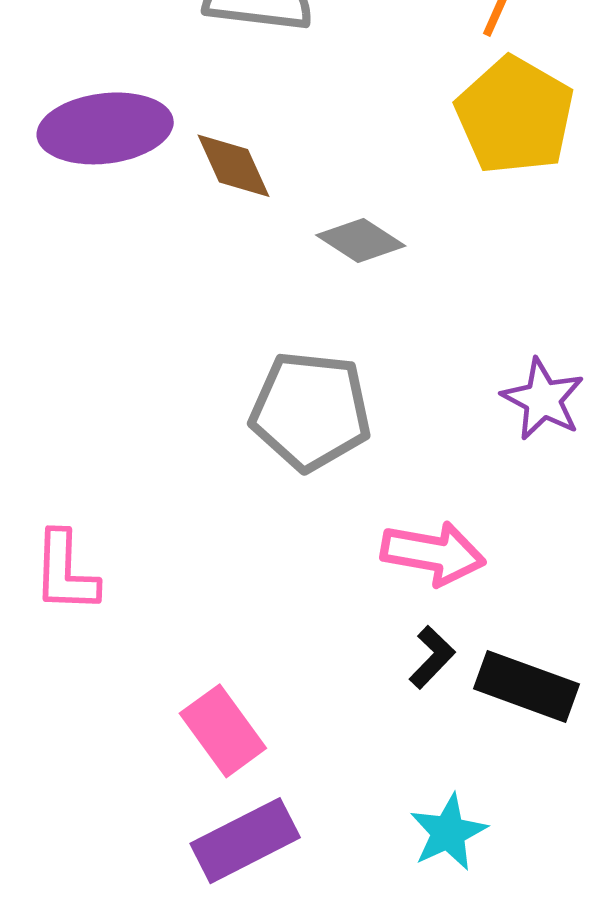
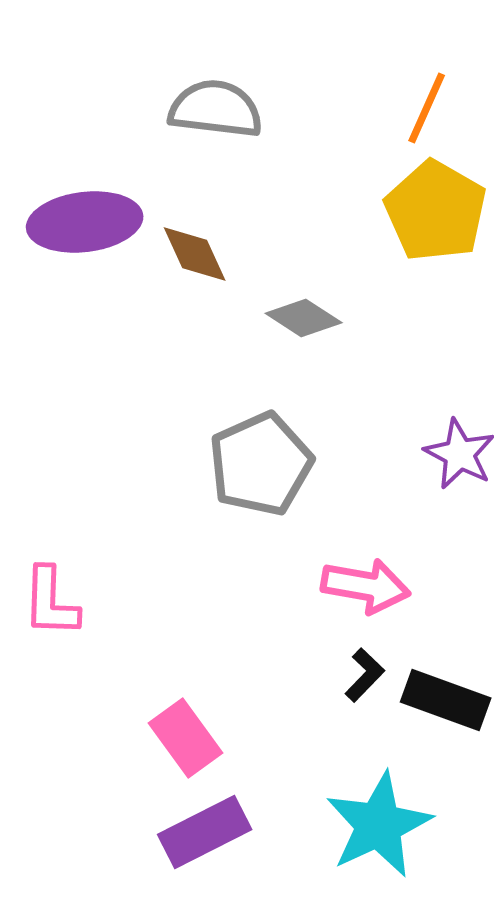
gray pentagon: (311, 411) -> (261, 464), turned -30
cyan star: (448, 832) -> (379, 825), size x1.6

